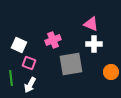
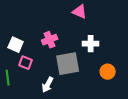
pink triangle: (91, 24) -> (80, 12), moved
white arrow: (30, 85) -> (48, 85), moved

